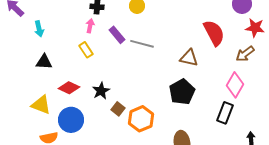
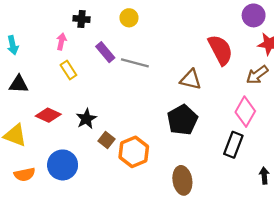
pink arrow: (90, 26) -> (61, 42), moved
blue circle: (71, 120) -> (63, 165), moved

